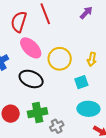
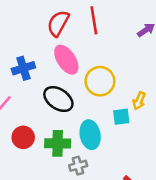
yellow arrow: (92, 59) -> (139, 101), moved
cyan ellipse: (88, 109) -> (90, 135), moved, turned 65

